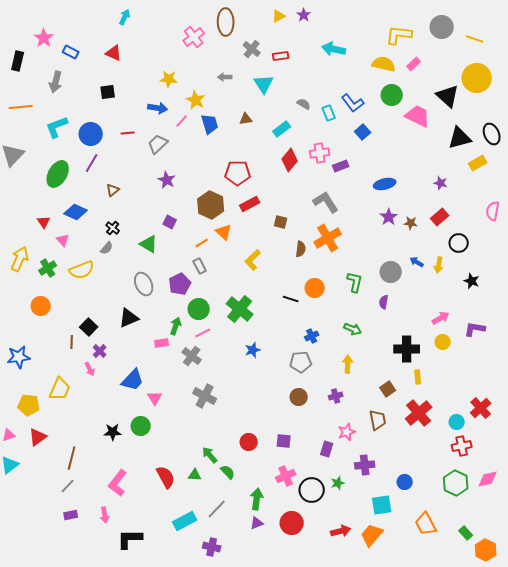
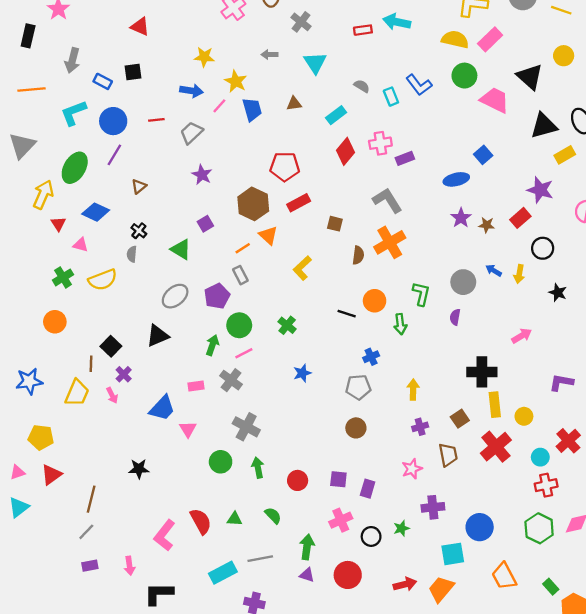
blue rectangle: (71, 52) -> (103, 81), moved
red rectangle: (281, 56) -> (363, 30), moved
pink rectangle: (414, 64) -> (490, 39), size x1.5
yellow circle: (477, 78) -> (564, 56), size x0.6
blue square: (363, 132) -> (483, 155), moved
purple star: (441, 183) -> (540, 190), moved, size x1.6
purple square: (170, 222) -> (205, 224), turned 32
pink triangle: (63, 240) -> (81, 245), turned -32
gray semicircle: (107, 248) -> (132, 254), turned 144
yellow arrow: (20, 259) -> (43, 195), moved
gray ellipse: (144, 284) -> (175, 296), turned 75
green cross: (240, 309) -> (287, 325), size x0.6
green arrow: (353, 329) -> (400, 324), moved, turned 60
purple L-shape: (475, 329) -> (561, 382), moved
yellow circle: (443, 342) -> (524, 416), moved
pink rectangle: (162, 343) -> (196, 386), moved
yellow rectangle: (418, 377) -> (495, 405), size x1.5
yellow trapezoid: (60, 389) -> (77, 393), moved
purple cross: (336, 396) -> (420, 427), moved
green circle: (141, 426) -> (221, 462), moved
purple rectangle: (327, 449) -> (368, 489), moved
green arrow: (210, 455) -> (258, 468), moved, turned 30
blue circle: (405, 482) -> (480, 527), size x1.5
pink L-shape: (118, 483) -> (165, 535), moved
black circle: (312, 490) -> (371, 536), size x0.7
gray line: (217, 509) -> (260, 559), turned 35
purple triangle: (257, 523) -> (307, 575), turned 40

